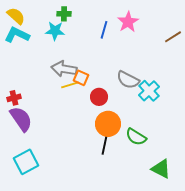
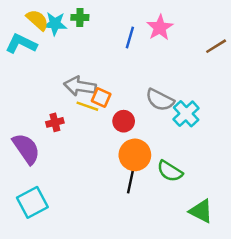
yellow semicircle: (16, 16) -> (37, 20), moved
cyan star: (55, 31) -> (55, 24), moved
yellow line: (70, 85) -> (87, 106), turned 36
red cross: (14, 98) -> (55, 122), moved

